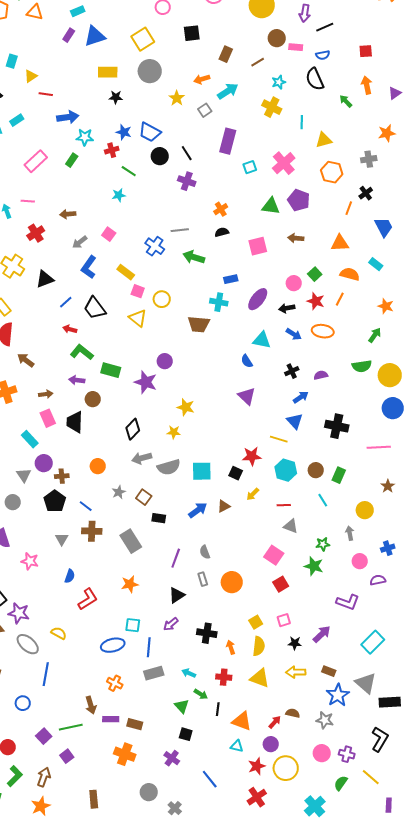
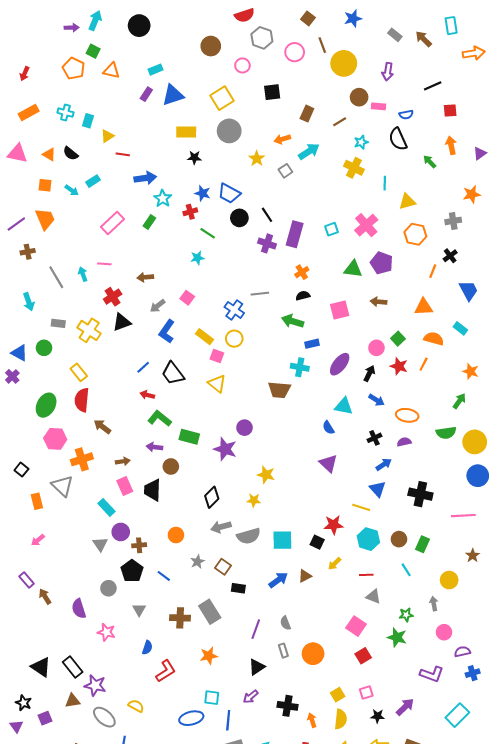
black line: (325, 27) -> (433, 86), moved
cyan star: (85, 137) -> (163, 198), turned 30
purple rectangle: (228, 141) -> (295, 234), moved
green arrow: (194, 257) -> (293, 321), moved
black triangle: (45, 279) -> (122, 322), moved
yellow circle: (162, 299) -> (234, 339), moved
black arrow: (287, 308) -> (369, 373), turned 126
orange ellipse: (323, 331) -> (407, 415), moved
gray circle: (13, 502) -> (108, 588), moved
brown cross: (92, 531) -> (180, 618), moved
blue cross: (388, 548) -> (473, 673), moved

